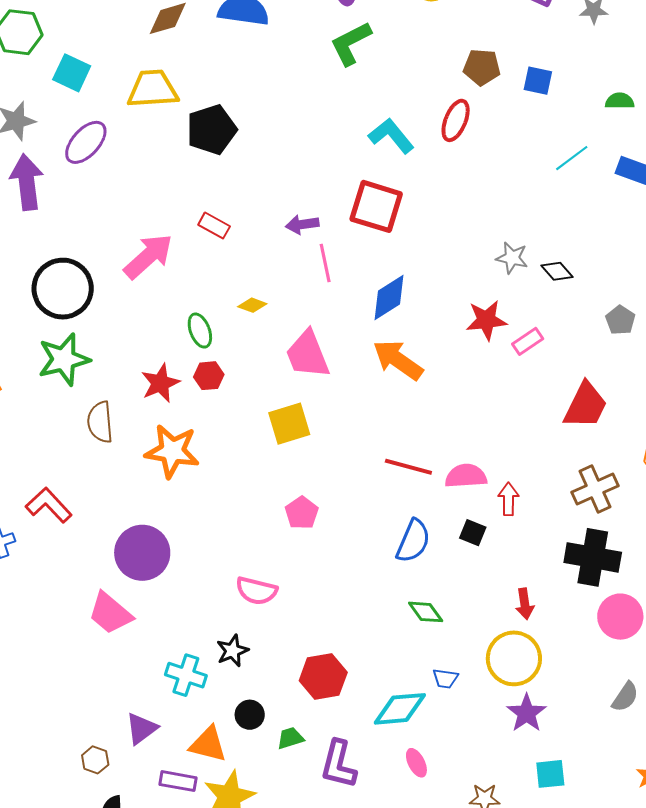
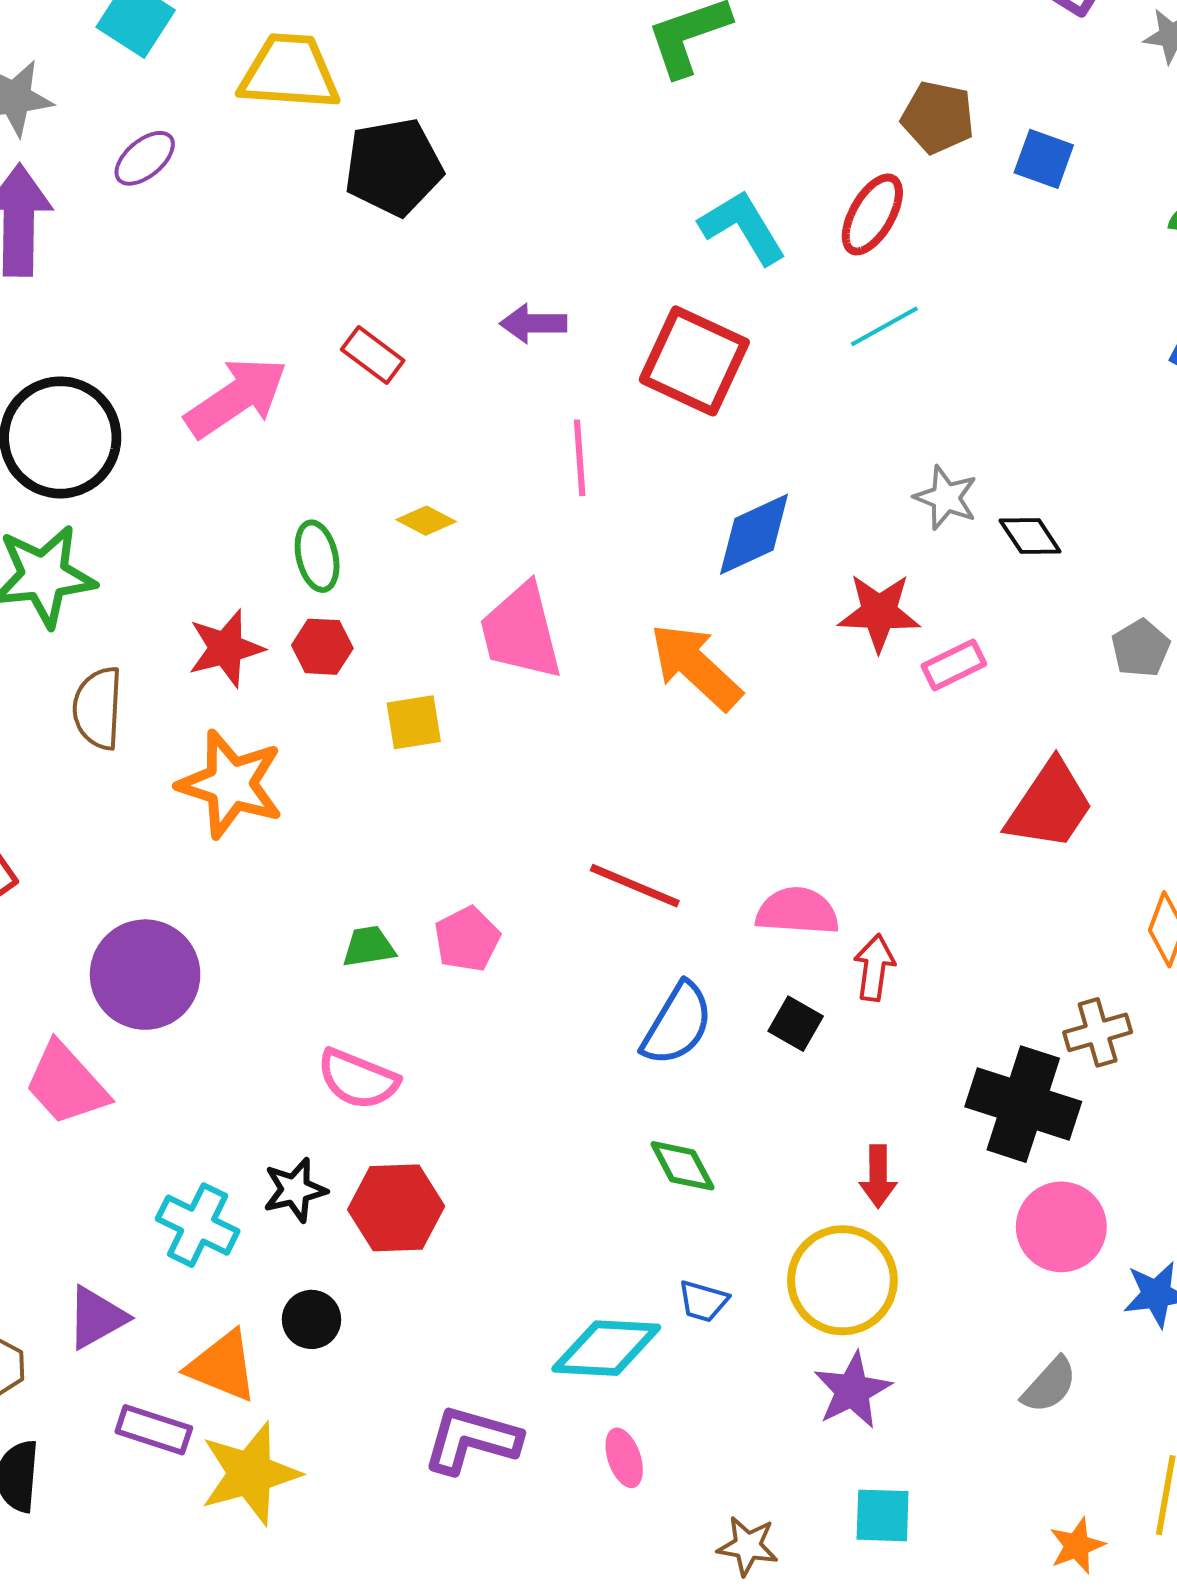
purple ellipse: (86, 142) -> (145, 158), size x0.7
cyan line: (572, 158) -> (884, 326), moved
purple arrow: (302, 224) -> (533, 323), moved
blue diamond: (389, 298) -> (754, 534), moved
yellow square: (289, 424) -> (414, 722), moved, size x0.7
red line: (408, 467) -> (635, 886), moved
brown cross: (595, 489) -> (1098, 1032), moved, size x0.7
red hexagon: (323, 677) -> (396, 1208), moved
green trapezoid: (290, 738) -> (369, 947), moved
purple L-shape: (339, 764) -> (472, 1440), turned 84

